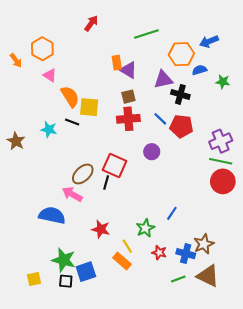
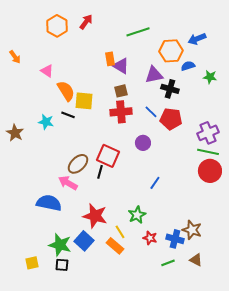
orange hexagon: (42, 49) -> (57, 26), moved
blue line: (172, 213) -> (155, 183), moved
red star: (101, 229) -> (95, 216), size x1.4
brown star: (204, 244) -> (192, 230), turned -30
blue square: (86, 272) -> (84, 241), moved, turned -30
brown triangle: (208, 276) -> (196, 260), size x0.6

